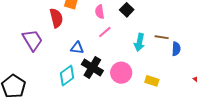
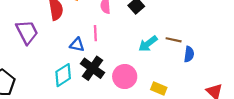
pink line: (105, 32) -> (95, 33), moved, turned -56
cyan arrow: (139, 42) -> (148, 44), turned 36

